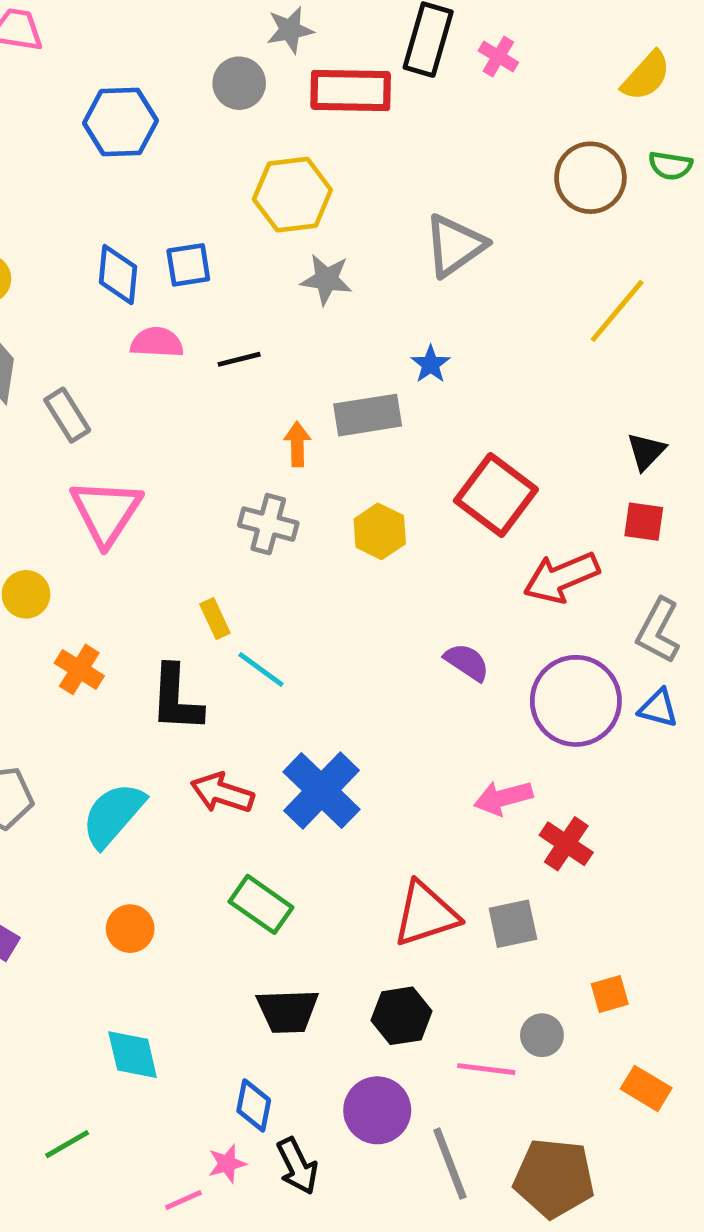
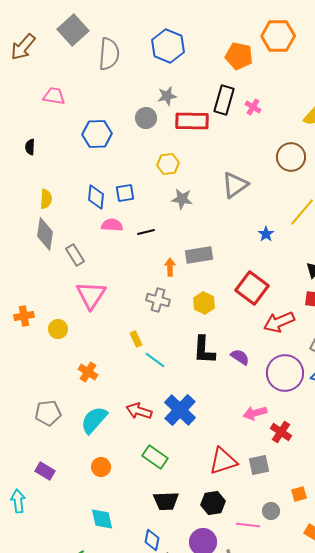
yellow hexagon: (292, 195) -> (168, 164), size x0.7
blue star: (431, 364) -> (266, 234), moved
orange cross: (79, 669) -> (88, 372), moved
black L-shape: (176, 698) -> (204, 350), moved

